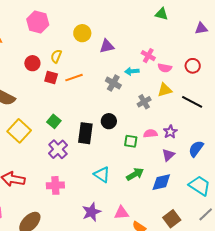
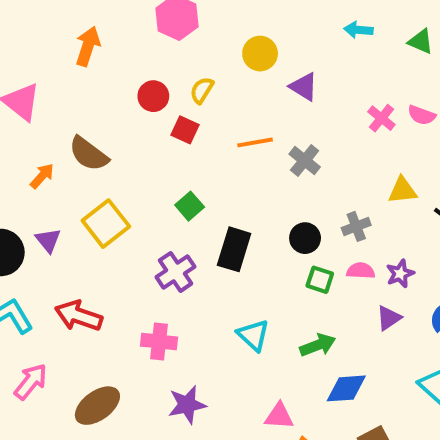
purple triangle: (107, 46) -> (304, 87), turned 35
pink semicircle: (165, 68) -> (422, 115), moved
cyan arrow: (132, 71) -> (358, 30), moved
orange line: (74, 78) -> (255, 142), moved
gray cross: (144, 102) -> (356, 226), moved
green square: (54, 121) -> (190, 206), moved
black circle: (109, 121) -> (305, 238), moved
blue diamond: (161, 182) -> (346, 388), moved
purple star: (91, 212) -> (187, 405), moved

